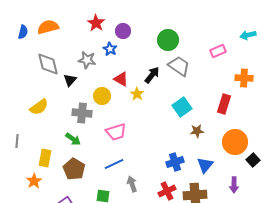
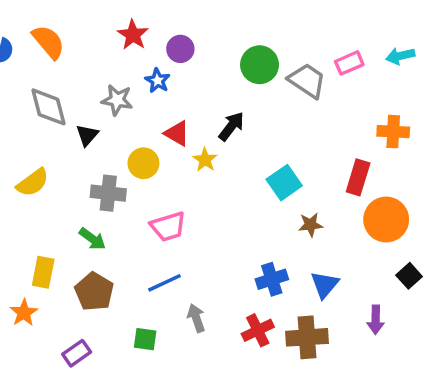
orange semicircle: (48, 27) -> (48, 42), turned 65
pink rectangle: (218, 51) -> (349, 63), moved
gray trapezoid: (179, 66) -> (307, 81), moved
orange circle: (235, 142) -> (386, 220), moved

